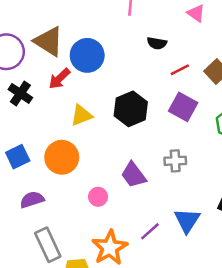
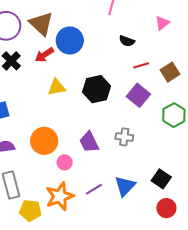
pink triangle: (196, 13) -> (162, 23), turned 35
orange circle: (62, 157) -> (44, 141), moved
pink circle: (98, 197) -> (65, 162), moved

